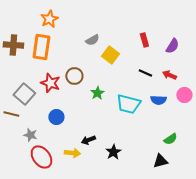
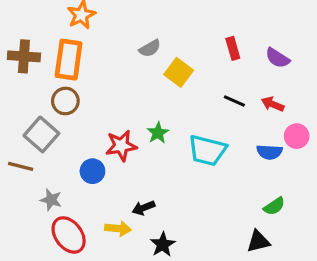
purple semicircle: (172, 46) -> (277, 58), turned 91
brown circle: (74, 76) -> (65, 101), moved
red star: (50, 83) -> (121, 146), moved, turned -30
blue semicircle: (158, 100) -> (269, 152), moved
black star: (113, 152) -> (163, 245), moved

